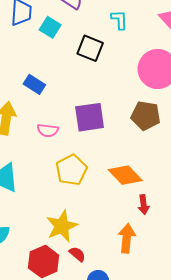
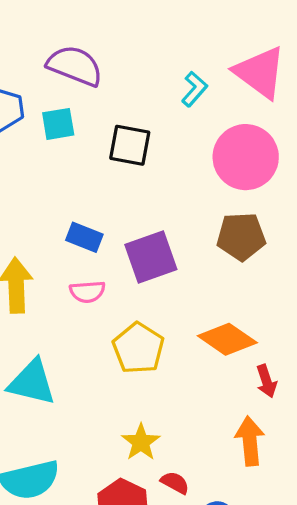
cyan L-shape: (119, 20) -> (194, 89), moved, turned 55
cyan square: (50, 27) -> (58, 124), turned -30
blue rectangle: (34, 84) -> (84, 237), moved
yellow star: (62, 226) -> (141, 442), size x0.7

